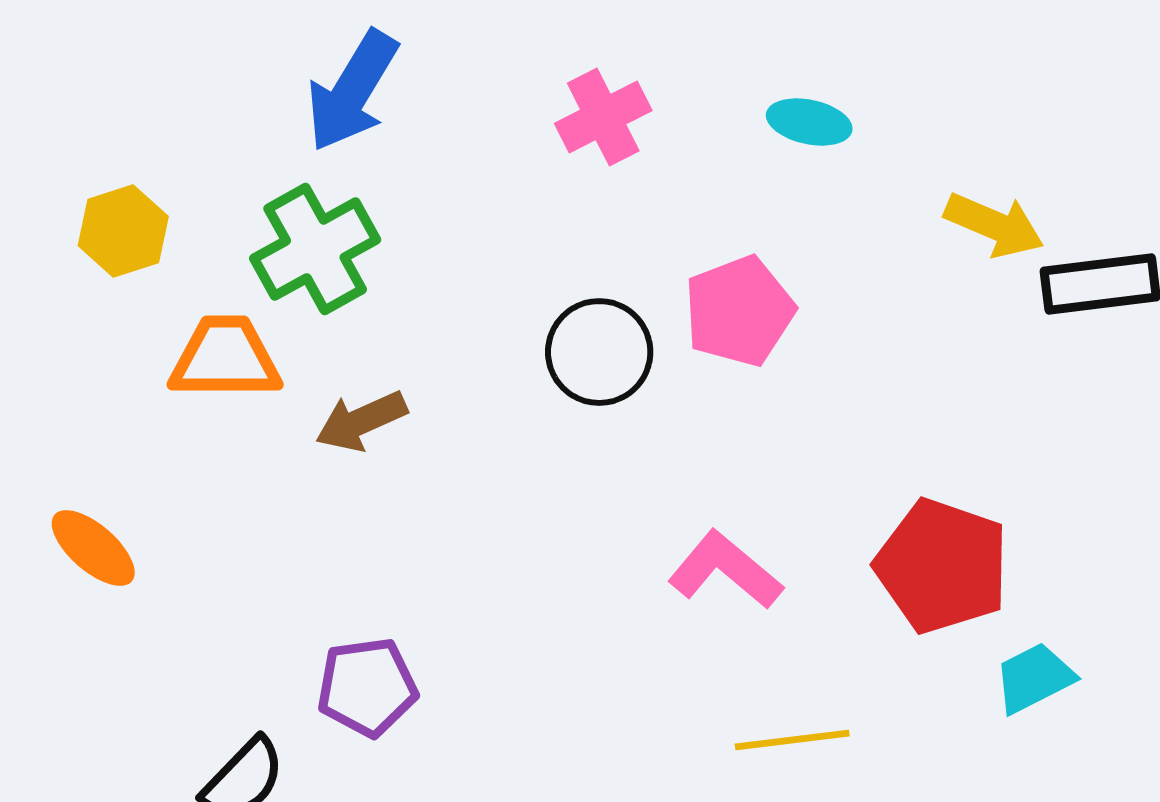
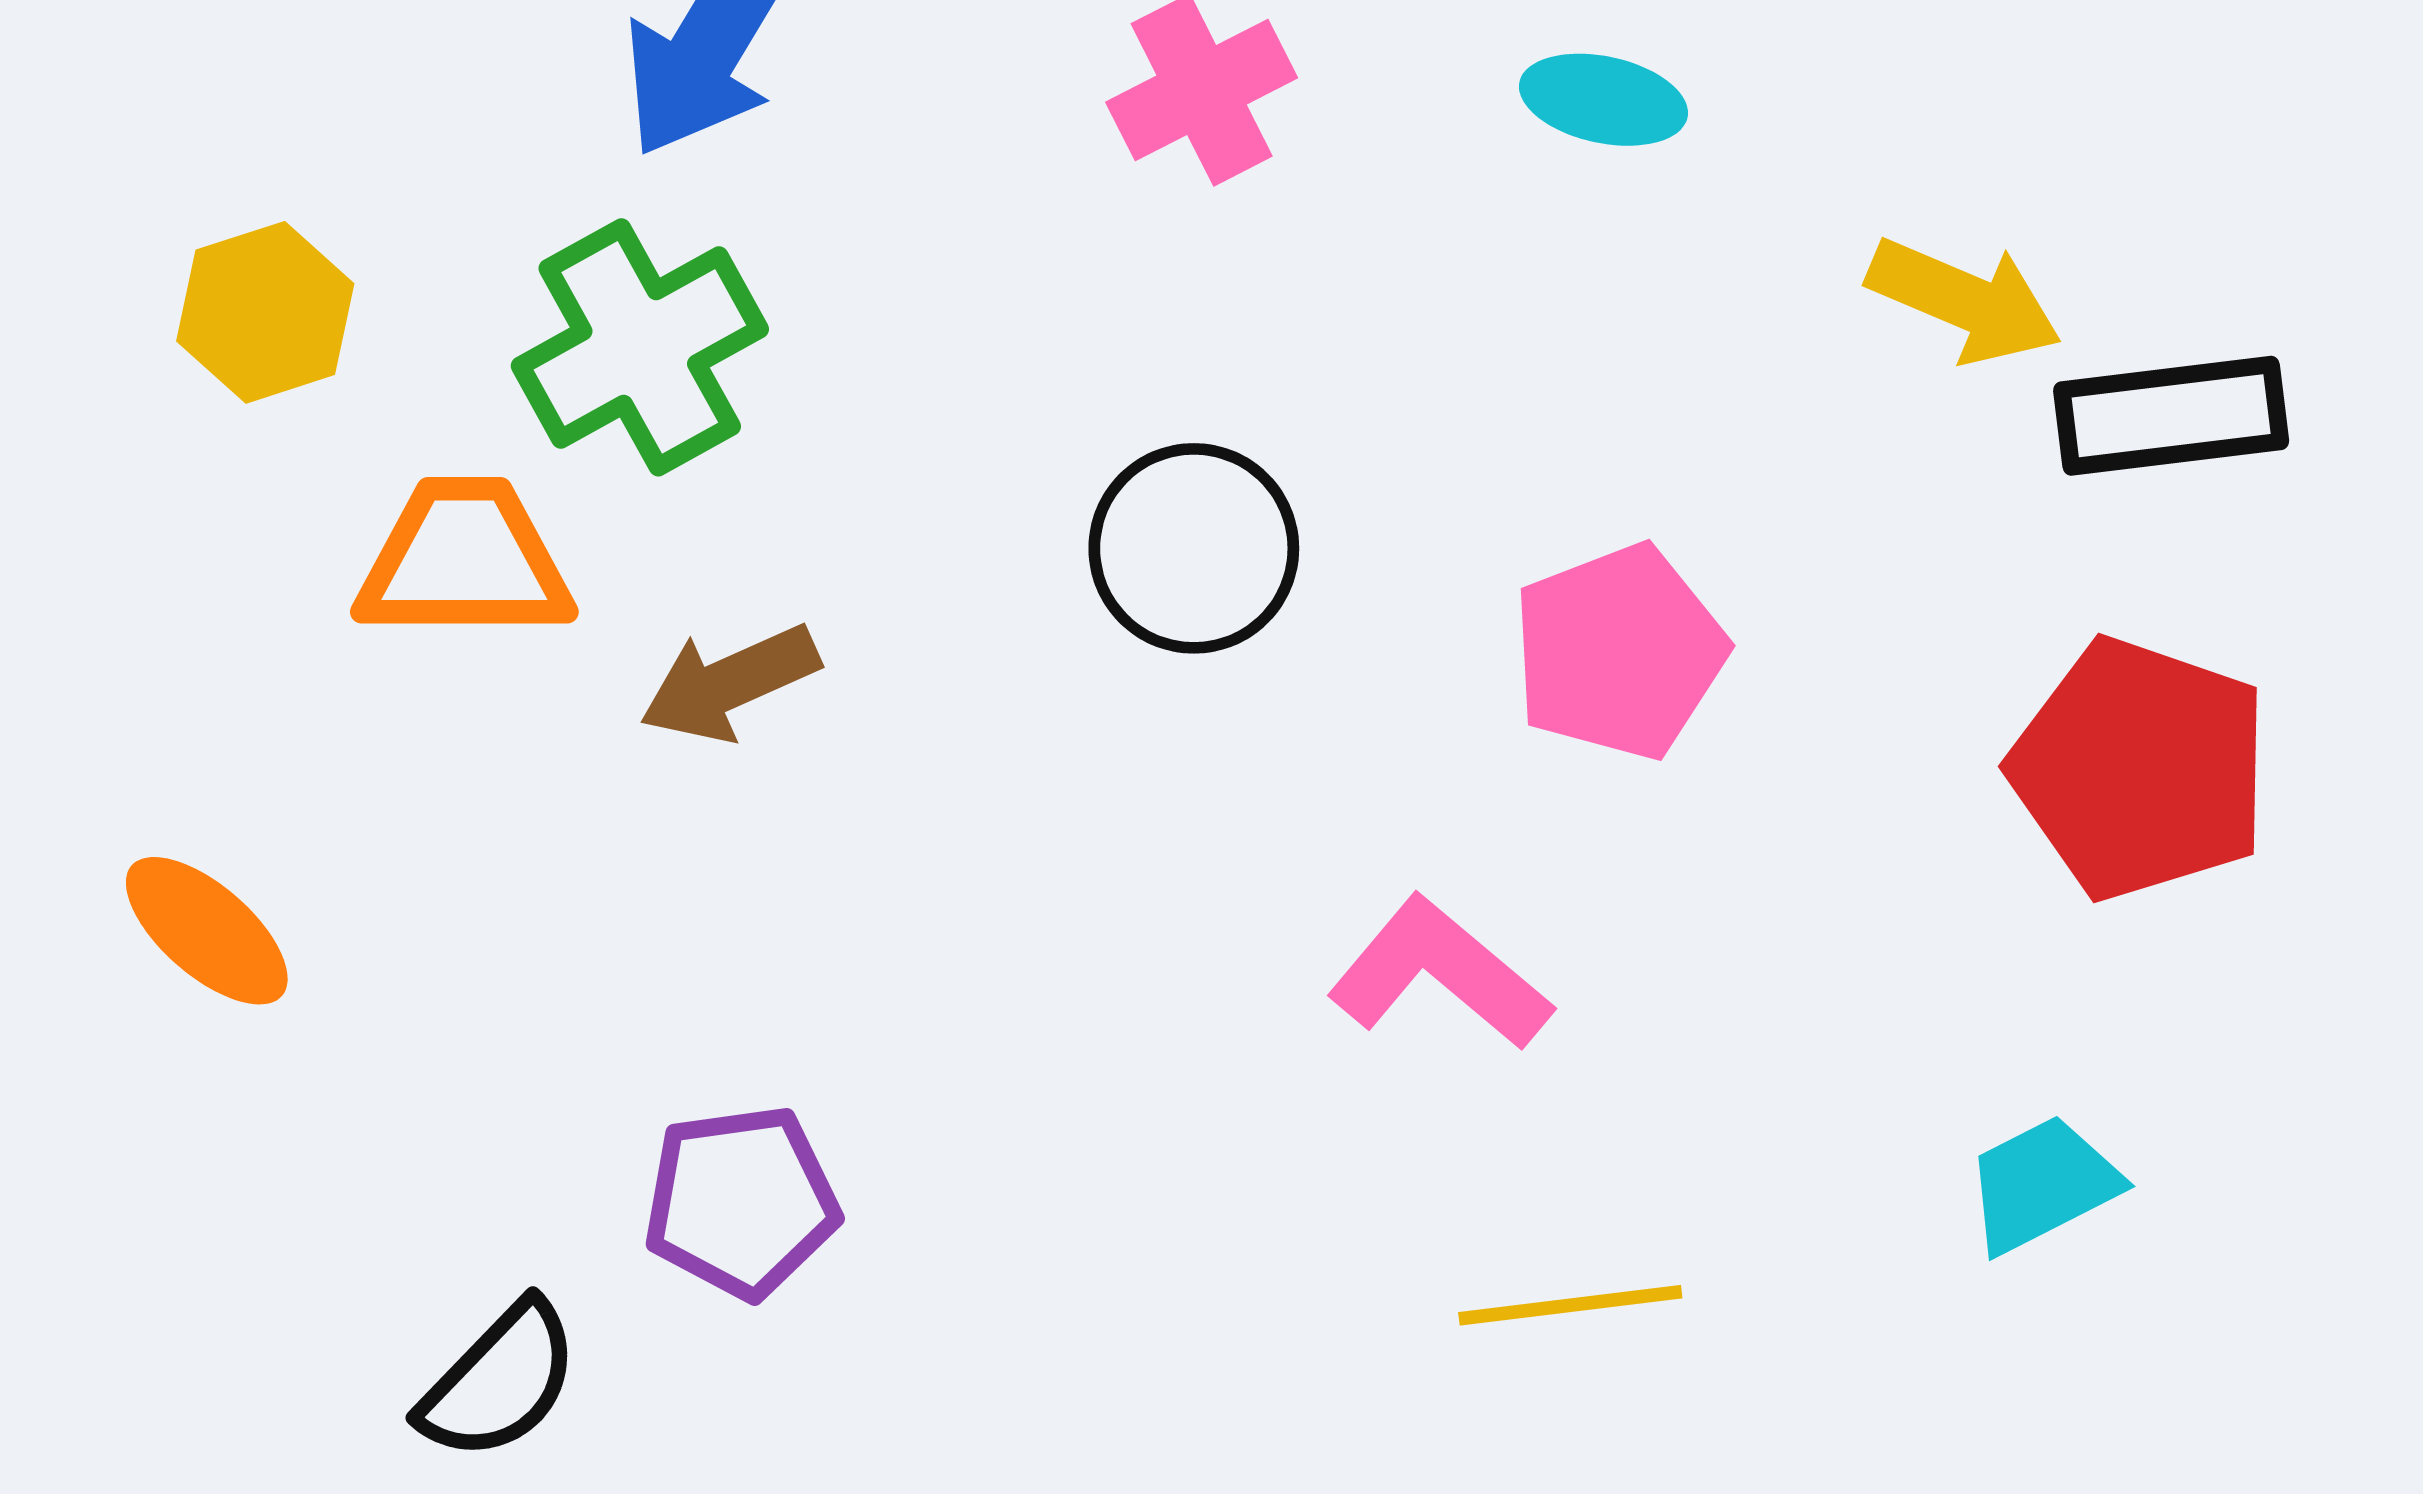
pink pentagon: (739, 311) -> (1619, 652), moved
red pentagon: (942, 566) -> (2140, 769), moved

